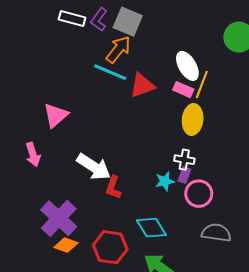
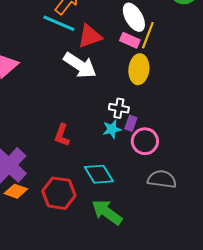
white cross: (184, 160) -> (119, 108), moved
white arrow: (94, 167) -> (80, 65), moved

